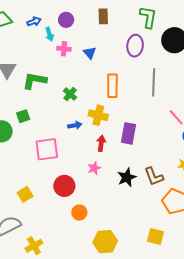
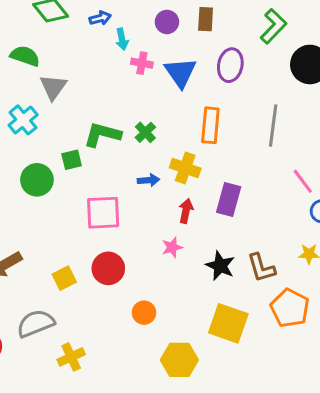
green L-shape: (148, 17) -> (273, 26), turned 30
purple circle: (66, 20) -> (167, 22), moved
purple ellipse: (135, 46) -> (230, 65), moved
blue triangle: (90, 53) -> (180, 73), size x1.6
green L-shape: (35, 81) -> (102, 135), moved
black star: (127, 177) -> (220, 266), turned -30
red circle: (64, 186) -> (108, 268), moved
yellow square: (155, 237) -> (228, 323), moved, size x1.5

